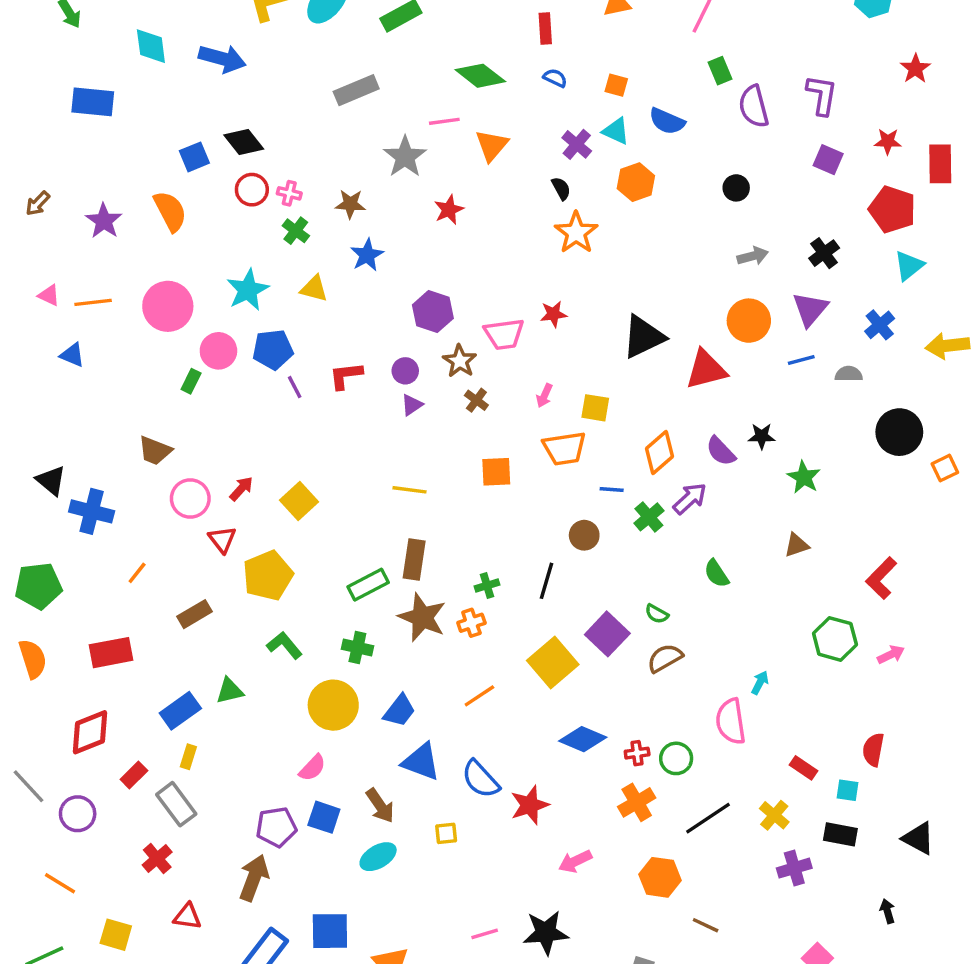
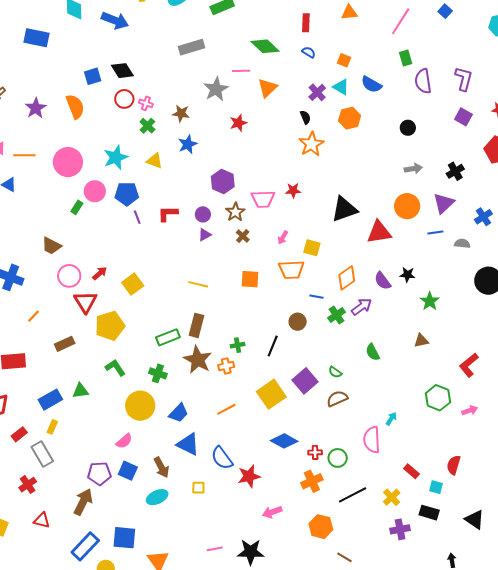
red triangle: (222, 539) -> (85, 302), size x1.4

